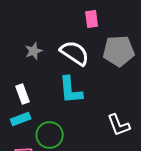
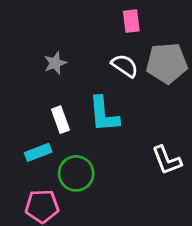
white semicircle: (75, 53) -> (125, 66), moved, size x0.7
white rectangle: (23, 94) -> (60, 120), moved

